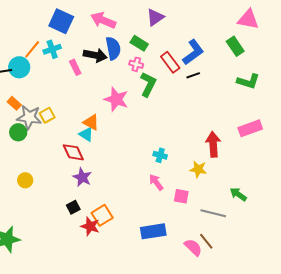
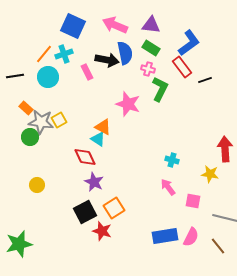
purple triangle: (155, 17) -> (151, 25), moved, turned 42
blue L-shape: (193, 52) -> (189, 43), moved
cyan circle: (19, 67) -> (48, 77), moved
black square: (73, 207) -> (85, 212), size x1.6
orange square: (102, 215) -> (114, 208), moved
pink semicircle: (193, 247) -> (191, 237), moved, turned 72

